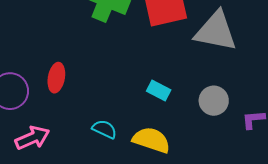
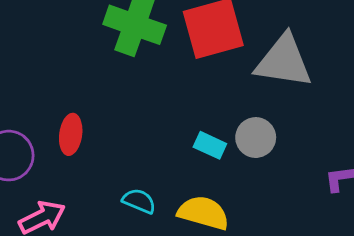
gray circle: (214, 101) -> (256, 138), moved

